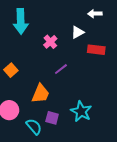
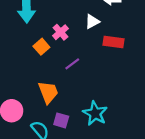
orange square: (11, 70) -> (41, 47), moved
orange trapezoid: (40, 94) -> (48, 92), turned -45

